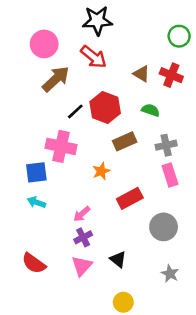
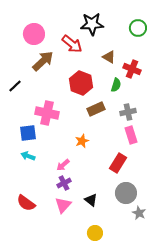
black star: (97, 21) -> (92, 24), moved
red cross: (171, 75) -> (132, 69), moved
green semicircle: (151, 110) -> (116, 85), turned 88
black line: (75, 111) -> (15, 86), moved
orange star: (101, 171) -> (82, 141), moved
red rectangle: (130, 198) -> (118, 163), moved, turned -30
gray circle: (164, 227) -> (126, 193), moved
gray star: (170, 274) -> (139, 213), moved

